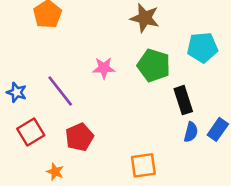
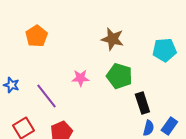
cyan pentagon: (202, 47) -> (164, 50), moved
blue star: (17, 92) -> (11, 85), moved

